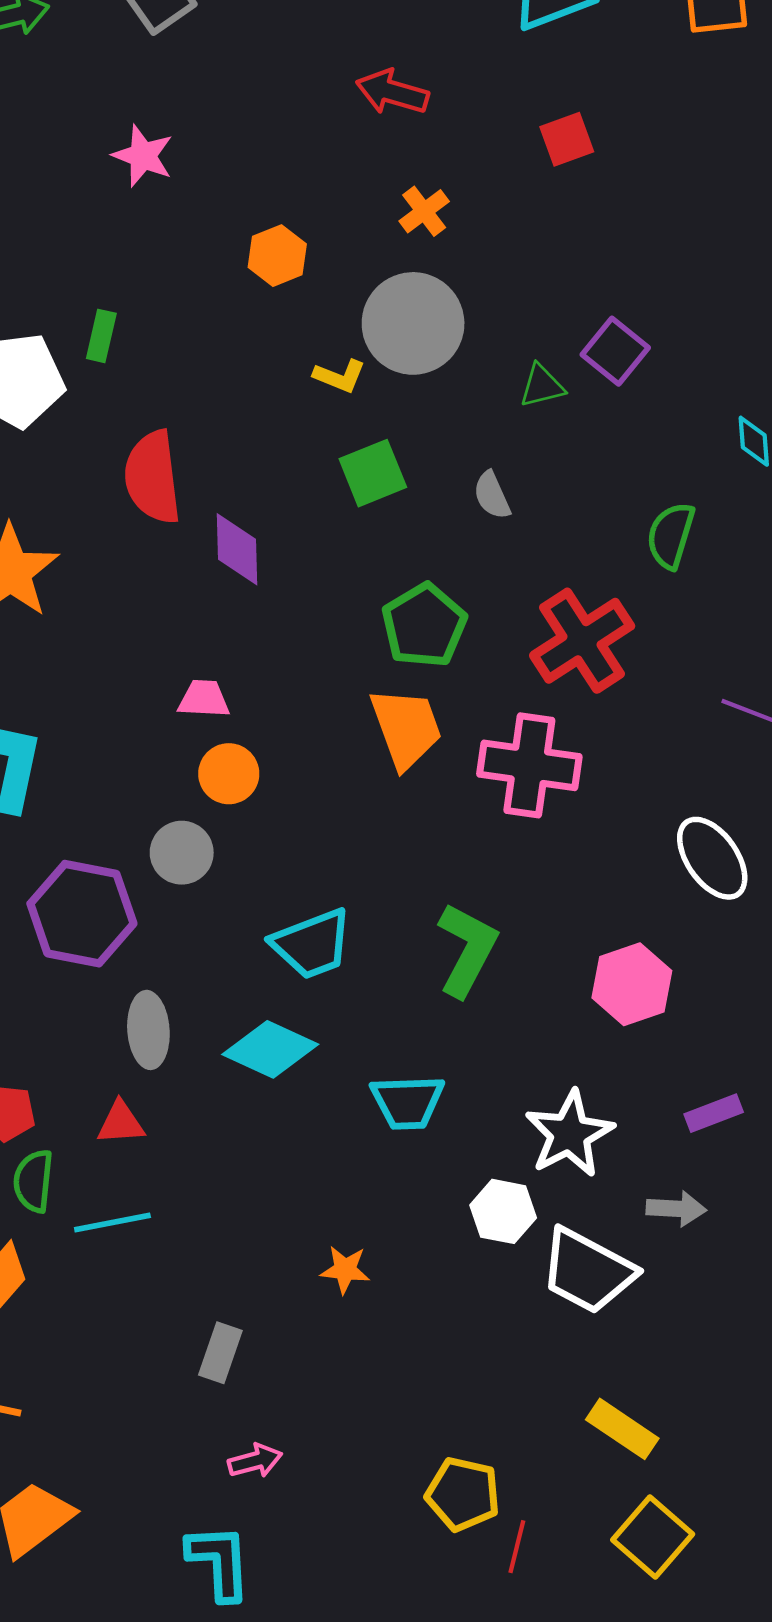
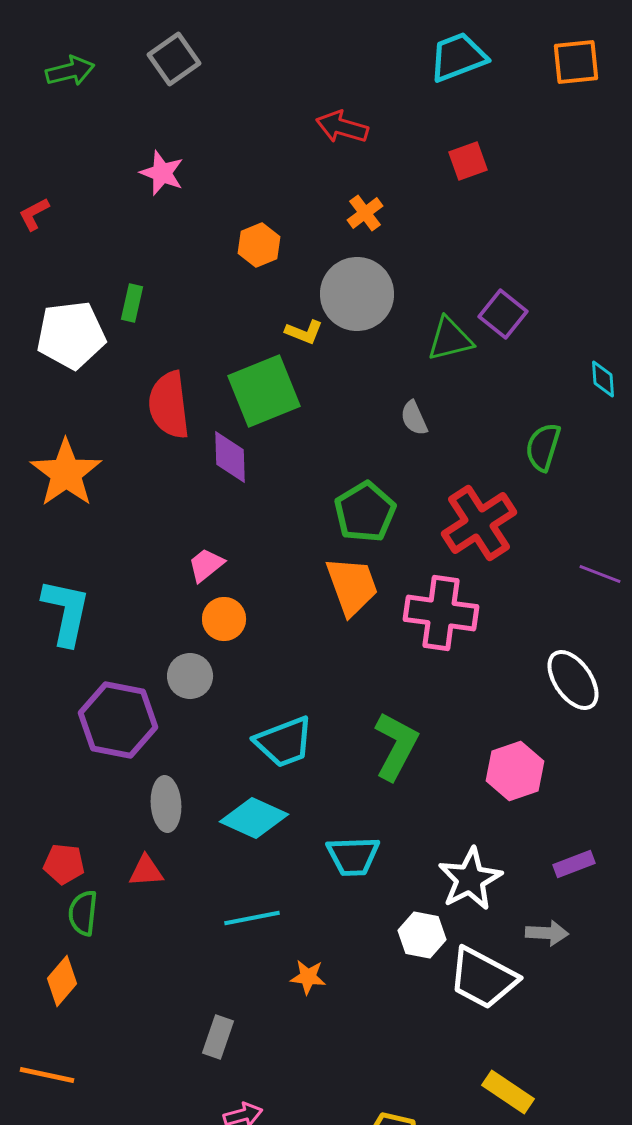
green triangle: (542, 386) -> (450, 339), size x1.4
green square: (373, 473) -> (264, 391), moved, size x1.5
pink trapezoid: (204, 699) -> (206, 565), turned -42
cyan line: (112, 1223) -> (252, 918), moved

